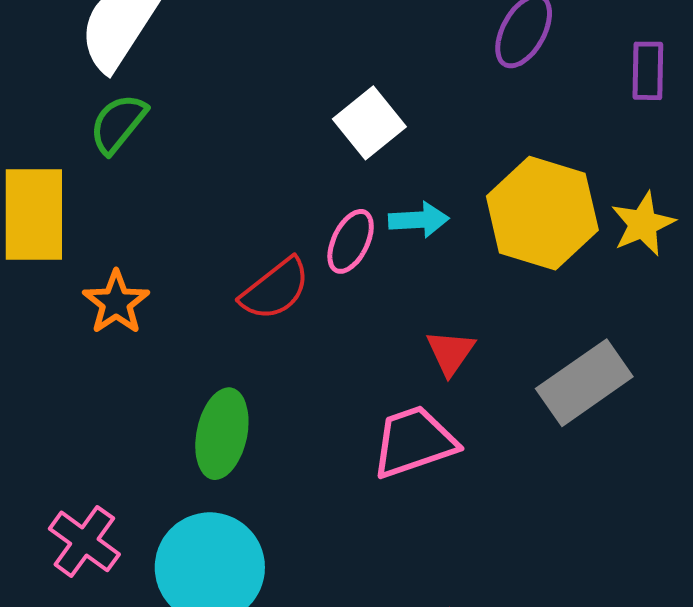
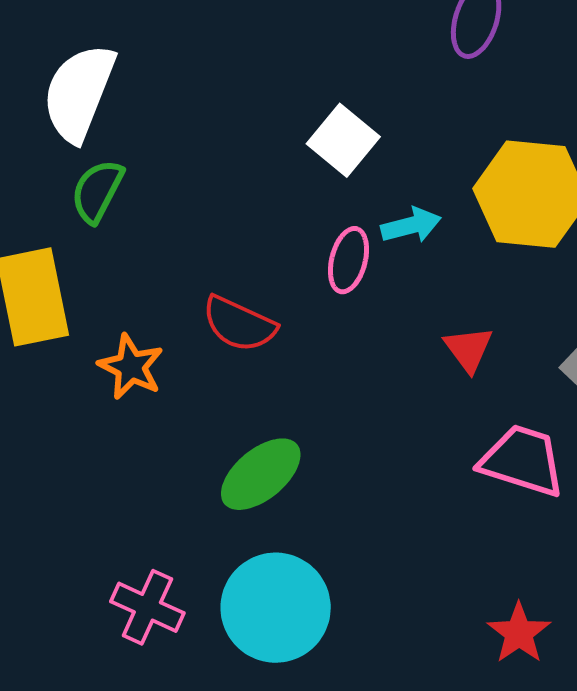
red semicircle: (275, 289) -> (239, 324), moved, turned 74
green ellipse: (222, 434) -> (261, 474), turned 50
pink trapezoid: (414, 442) -> (522, 461), moved, turned 48

